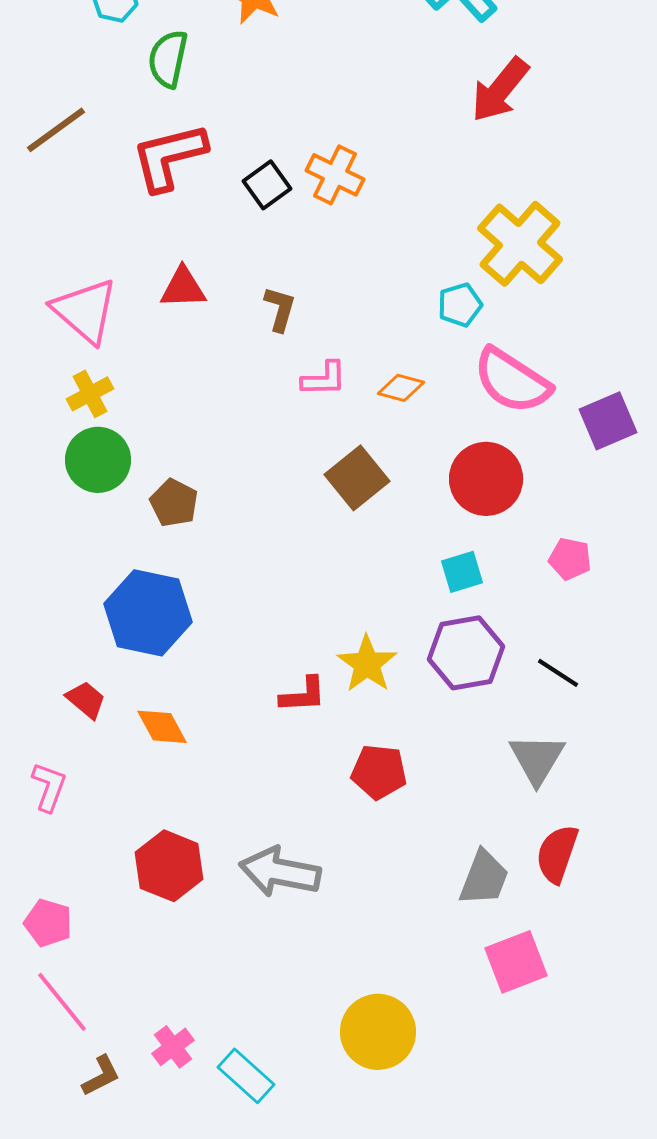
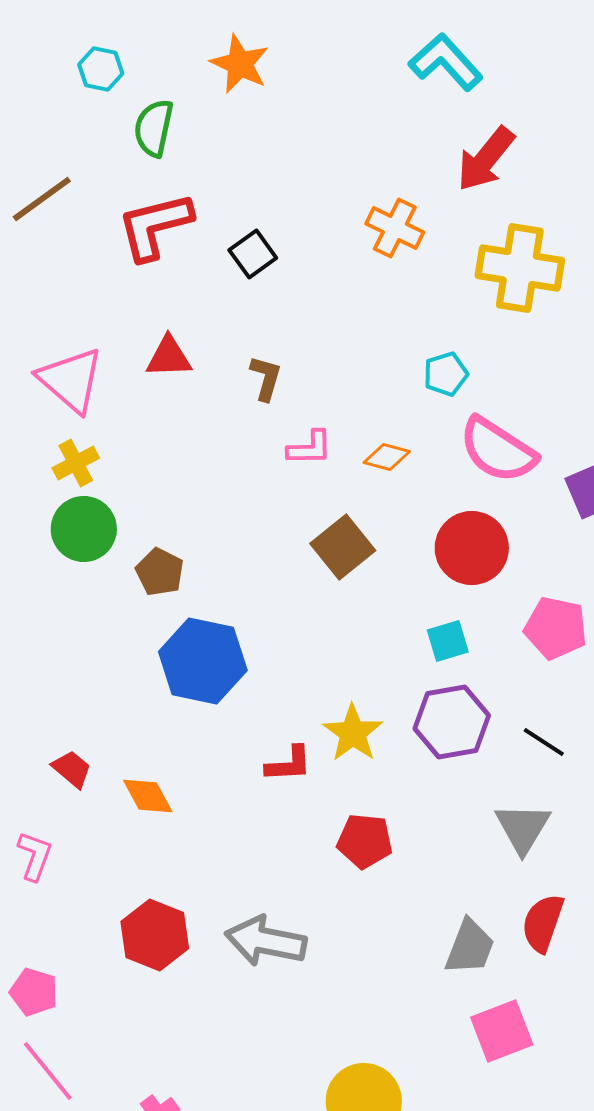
orange cross: (335, 175) -> (395, 228), moved
yellow cross: (520, 244) -> (520, 268), moved, turned -32
pink pentagon: (570, 559) -> (556, 628), size x1.5
blue hexagon: (148, 613) -> (203, 661), moved

